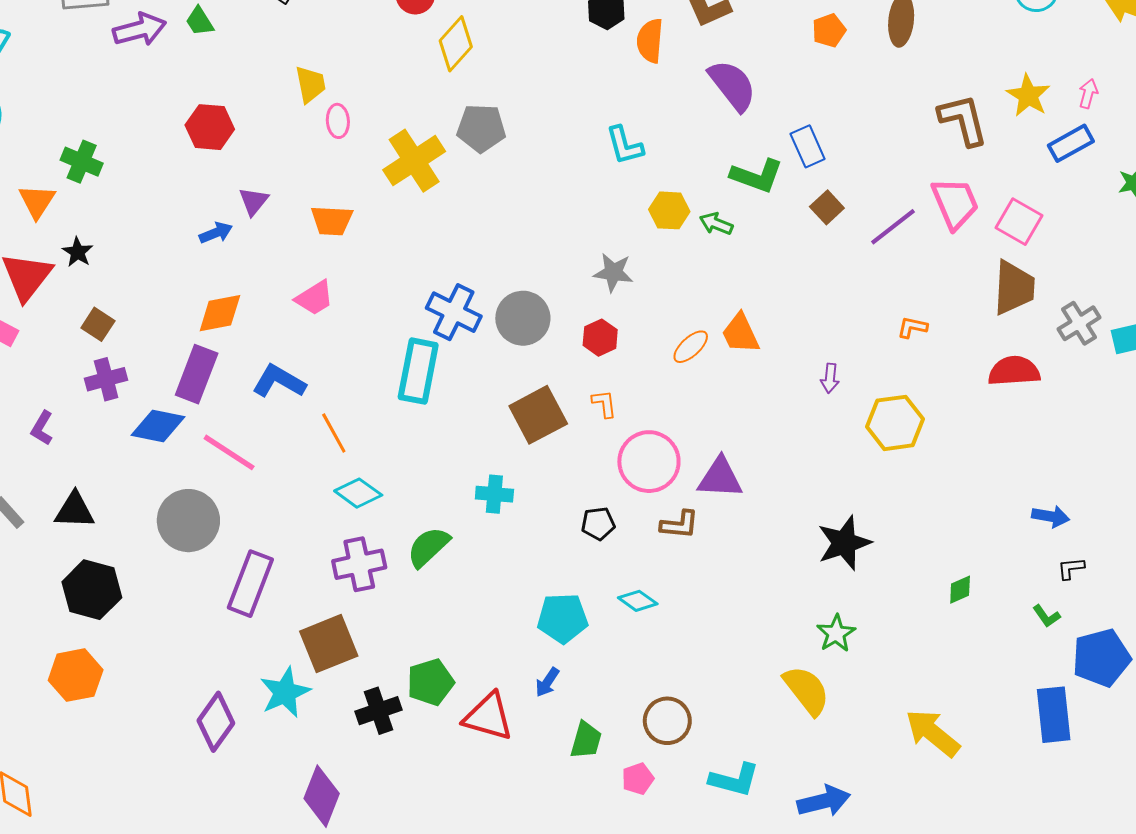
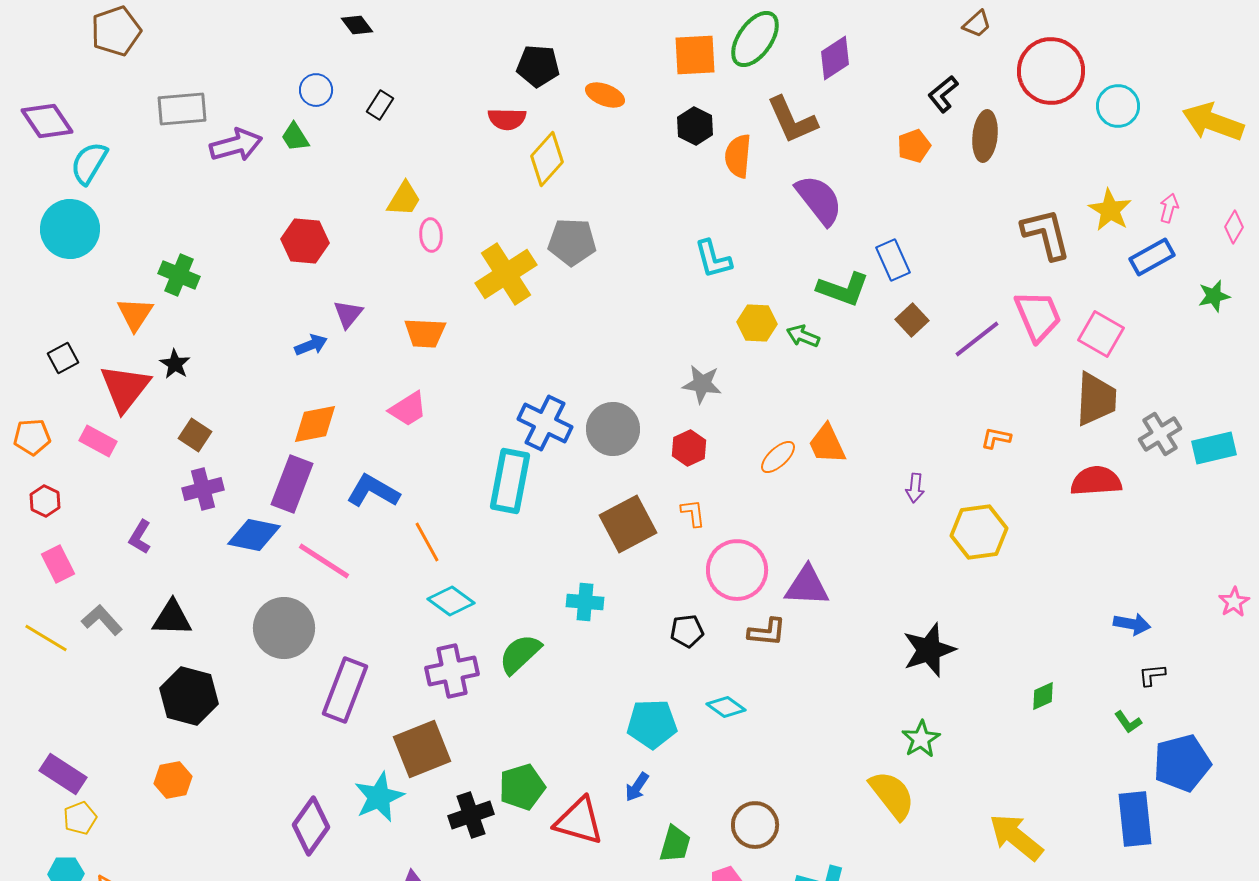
yellow trapezoid: (310, 84) -> (404, 199), turned 42
orange hexagon: (76, 675) -> (173, 780), size x0.7

